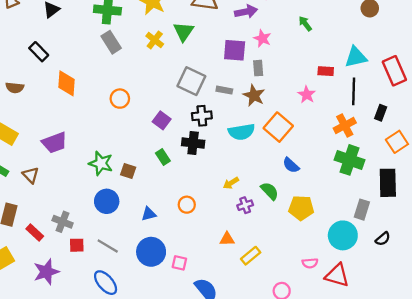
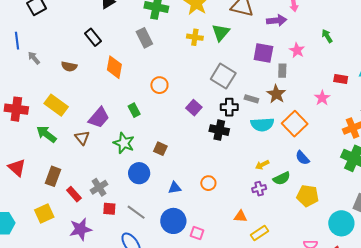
pink star: (262, 38) -> (297, 50), moved
yellow cross: (155, 40) -> (195, 37), turned -35
gray rectangle: (111, 42) -> (144, 38), moved
gray rectangle: (224, 90) -> (251, 99), moved
purple trapezoid: (54, 143) -> (99, 118), turned -35
green rectangle: (163, 157) -> (134, 110), moved
green star: (101, 163) -> (124, 143), moved
brown triangle: (31, 175) -> (82, 138), moved
yellow arrow: (231, 183) -> (262, 165), moved
green semicircle: (270, 191) -> (282, 178), turned 102
gray cross: (63, 222) -> (99, 187), turned 30

